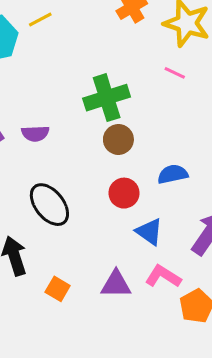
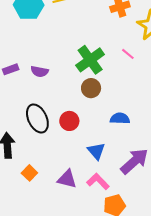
pink line: (175, 73) -> (128, 54), moved
green cross: (107, 98) -> (90, 60), turned -32
red circle: (124, 193) -> (69, 121), moved

